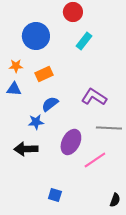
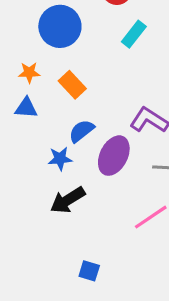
orange rectangle: (44, 74) -> (72, 85), turned 72
purple ellipse: (71, 142) -> (114, 156), moved
black arrow: (26, 149) -> (68, 200), moved, turned -30

